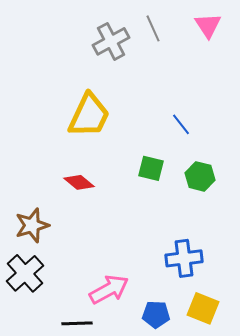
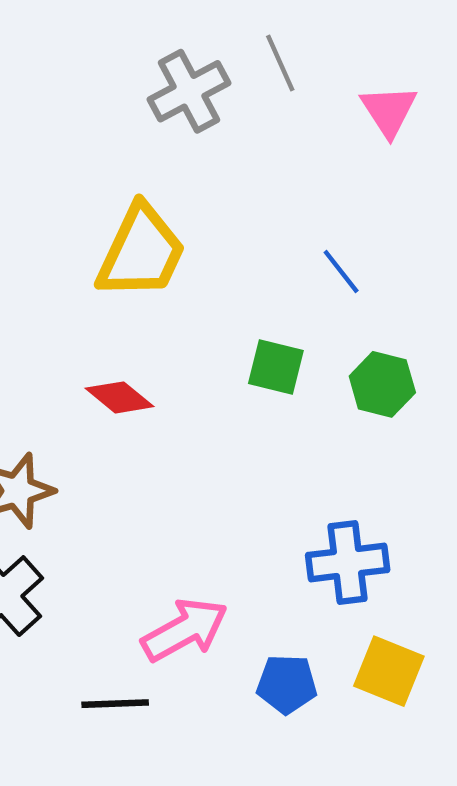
pink triangle: (208, 25) -> (389, 111), moved

